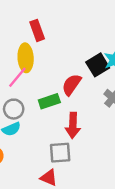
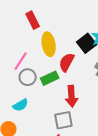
yellow ellipse: (26, 58) -> (49, 44), moved
gray circle: (14, 109) -> (28, 77), moved

